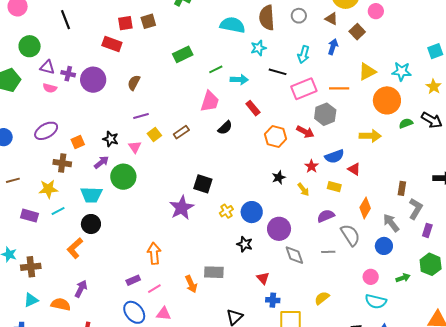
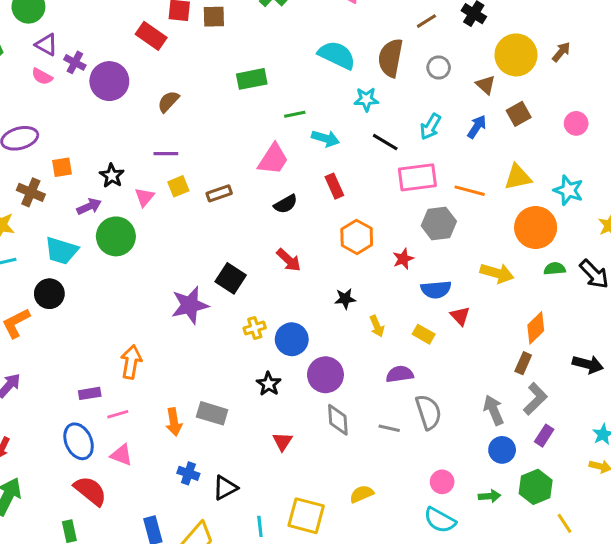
pink circle: (376, 11) -> (576, 123), moved
red arrow: (305, 132) -> (289, 260), moved
red star: (312, 166) -> (403, 259), moved
orange diamond: (365, 208) -> (536, 328), moved
blue circle: (384, 246) -> (502, 450), moved
blue cross: (273, 300) -> (188, 473), moved

